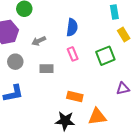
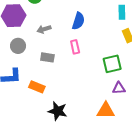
green square: (105, 56) -> (112, 64), moved
orange rectangle: (75, 96) -> (37, 87), moved
orange triangle: (97, 117) -> (106, 111), moved

